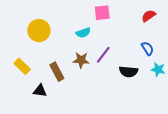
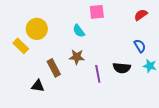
cyan semicircle: (83, 33) -> (79, 31), turned 72
purple line: (103, 55) -> (98, 74), moved, turned -48
yellow rectangle: (22, 66) -> (21, 46), moved

